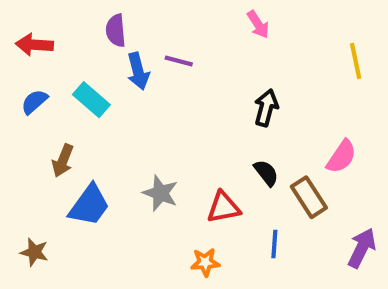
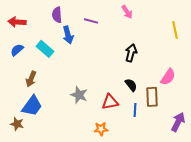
purple line: (179, 61) -> (91, 21), moved
brown rectangle: (309, 197) -> (152, 97), turned 30
blue trapezoid: (89, 205) -> (32, 106), moved
blue line: (274, 244) -> (135, 110), moved

